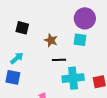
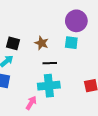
black square: (22, 28) -> (13, 43), moved
cyan cross: (73, 78) -> (49, 86), moved

